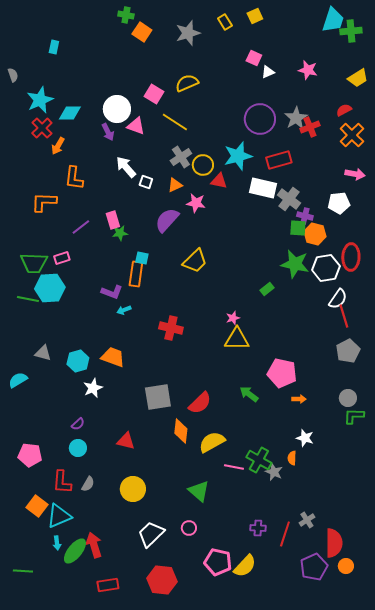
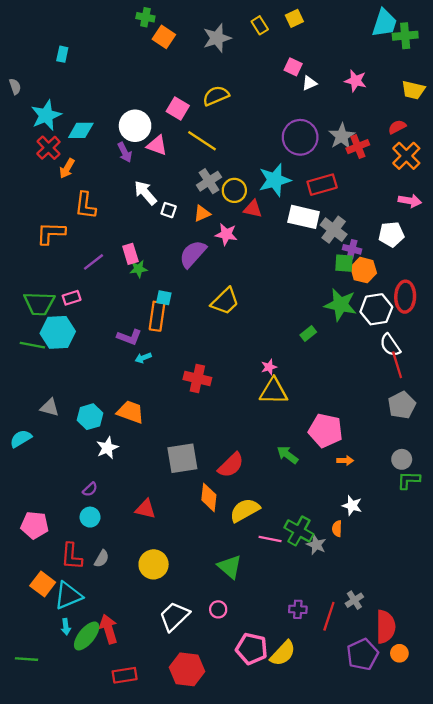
yellow trapezoid: (358, 78) -> (413, 90), turned 45
white semicircle: (338, 299) -> (390, 345), turned 110

